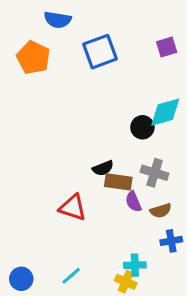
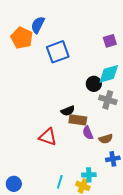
blue semicircle: (58, 20) -> (38, 25), moved, turned 108
purple square: (167, 47) -> (110, 41), moved
blue square: (100, 52) -> (58, 52), moved
gray cross: (155, 173) -> (108, 100), moved
cyan line: (71, 276) -> (60, 182), moved, turned -32

